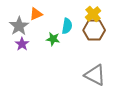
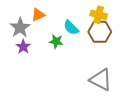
yellow cross: (93, 14) -> (99, 15), turned -35
cyan semicircle: (67, 26) -> (71, 28), turned 126

